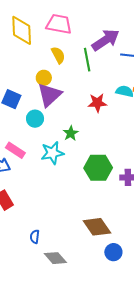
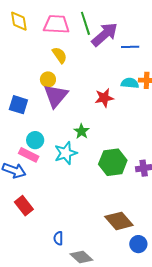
yellow diamond: (22, 30) -> (19, 21), moved, size x0.7
green line: (87, 60) -> (85, 23), moved
cyan circle: (35, 119) -> (35, 140), moved

